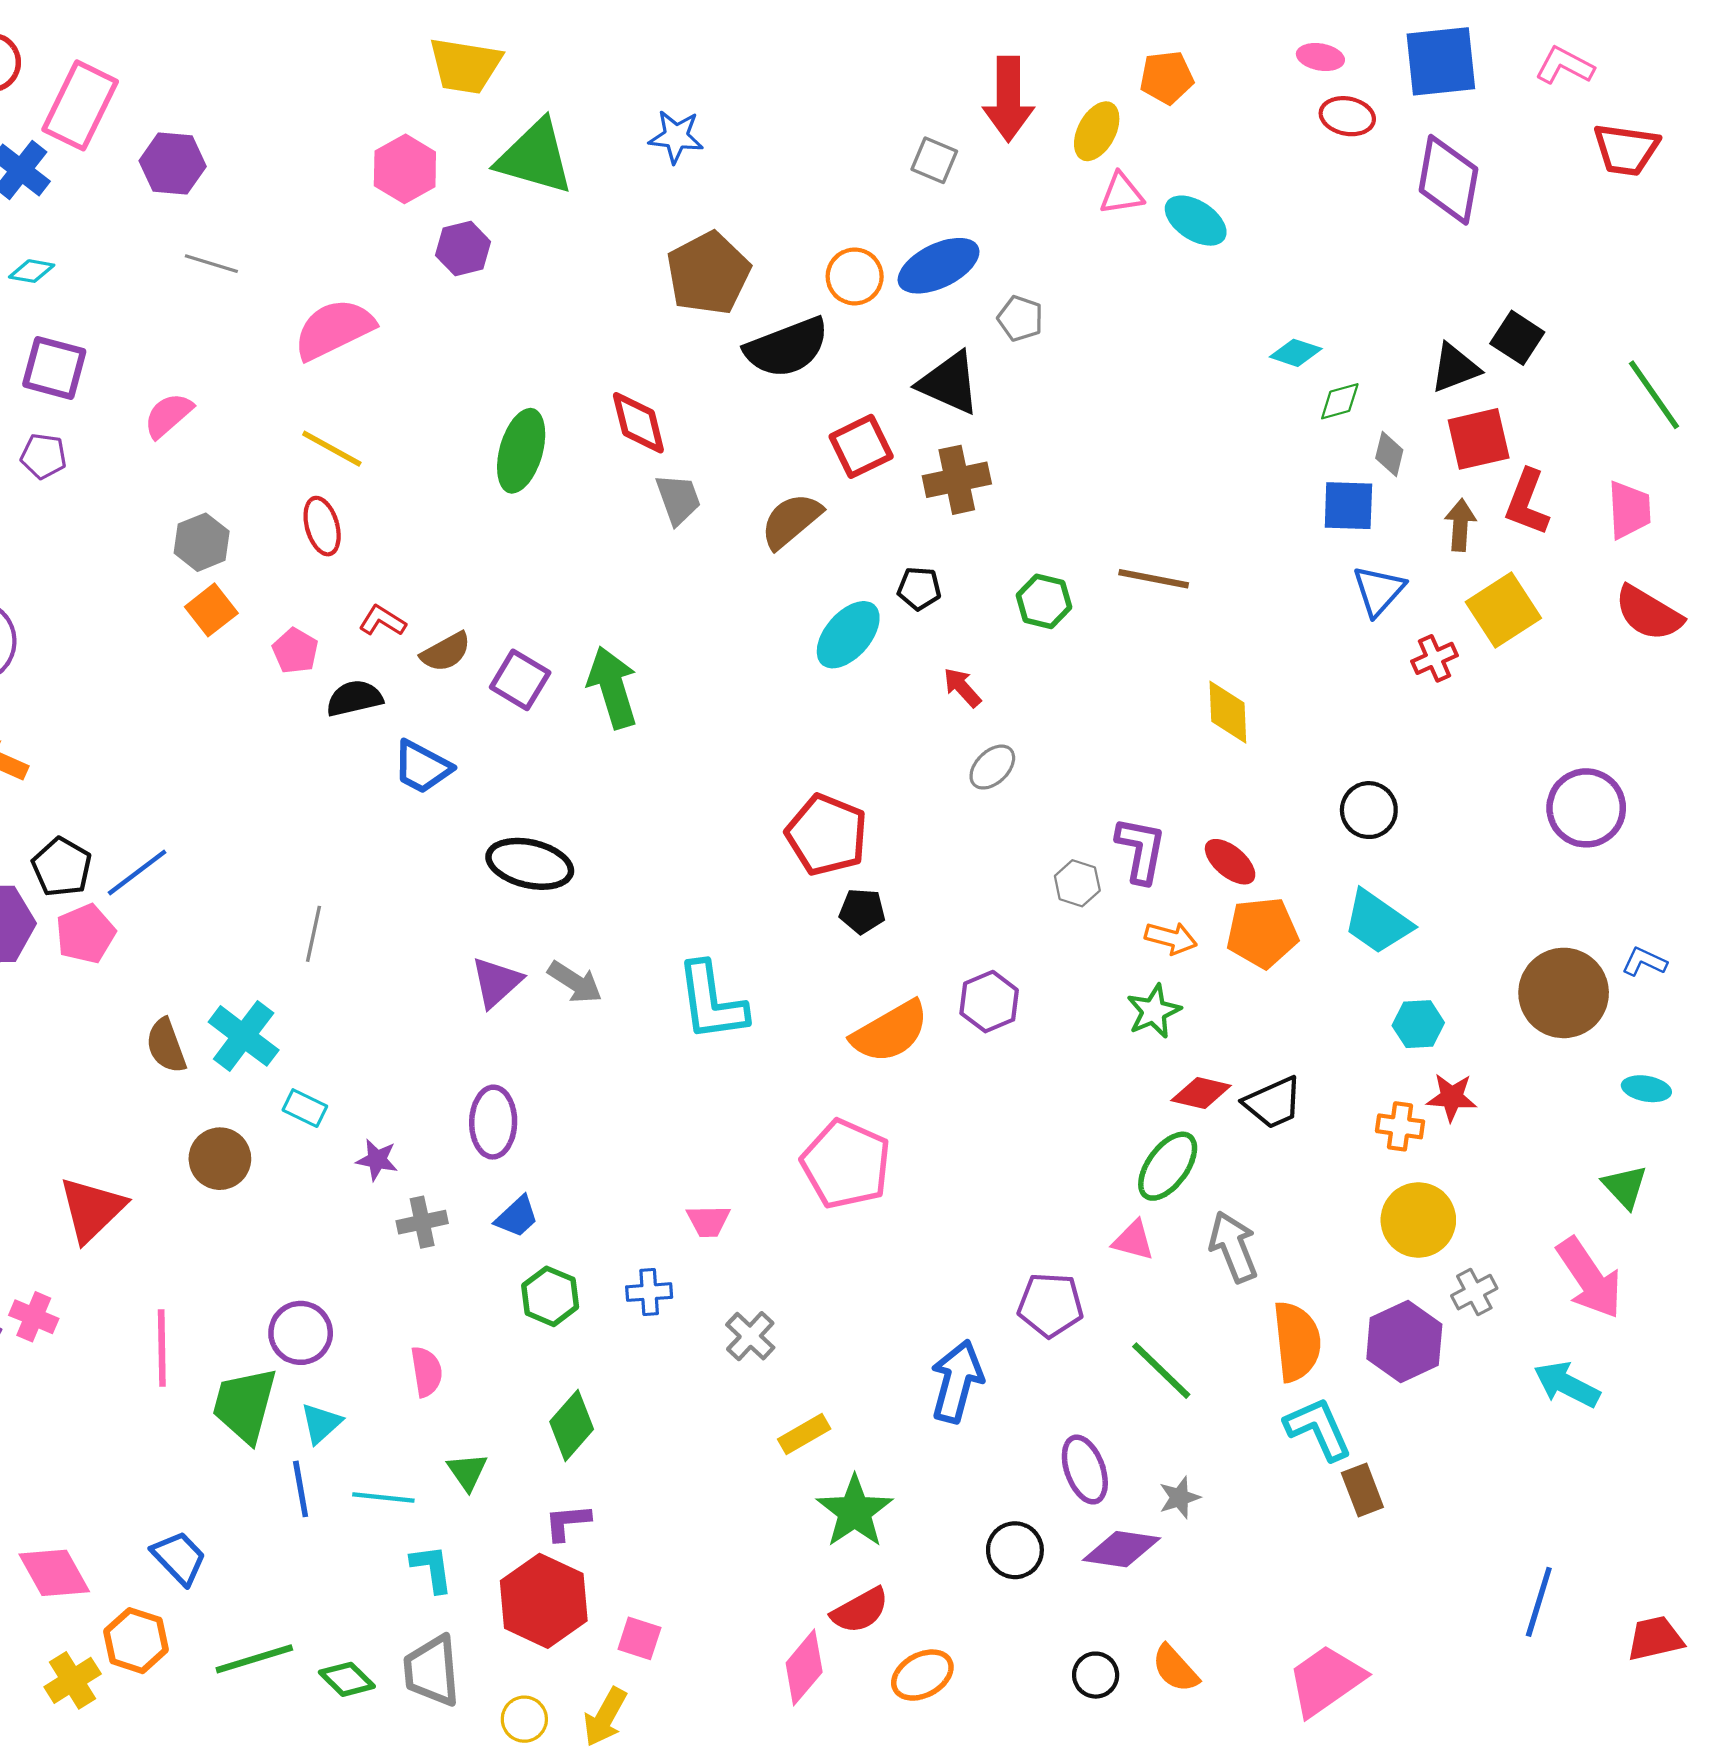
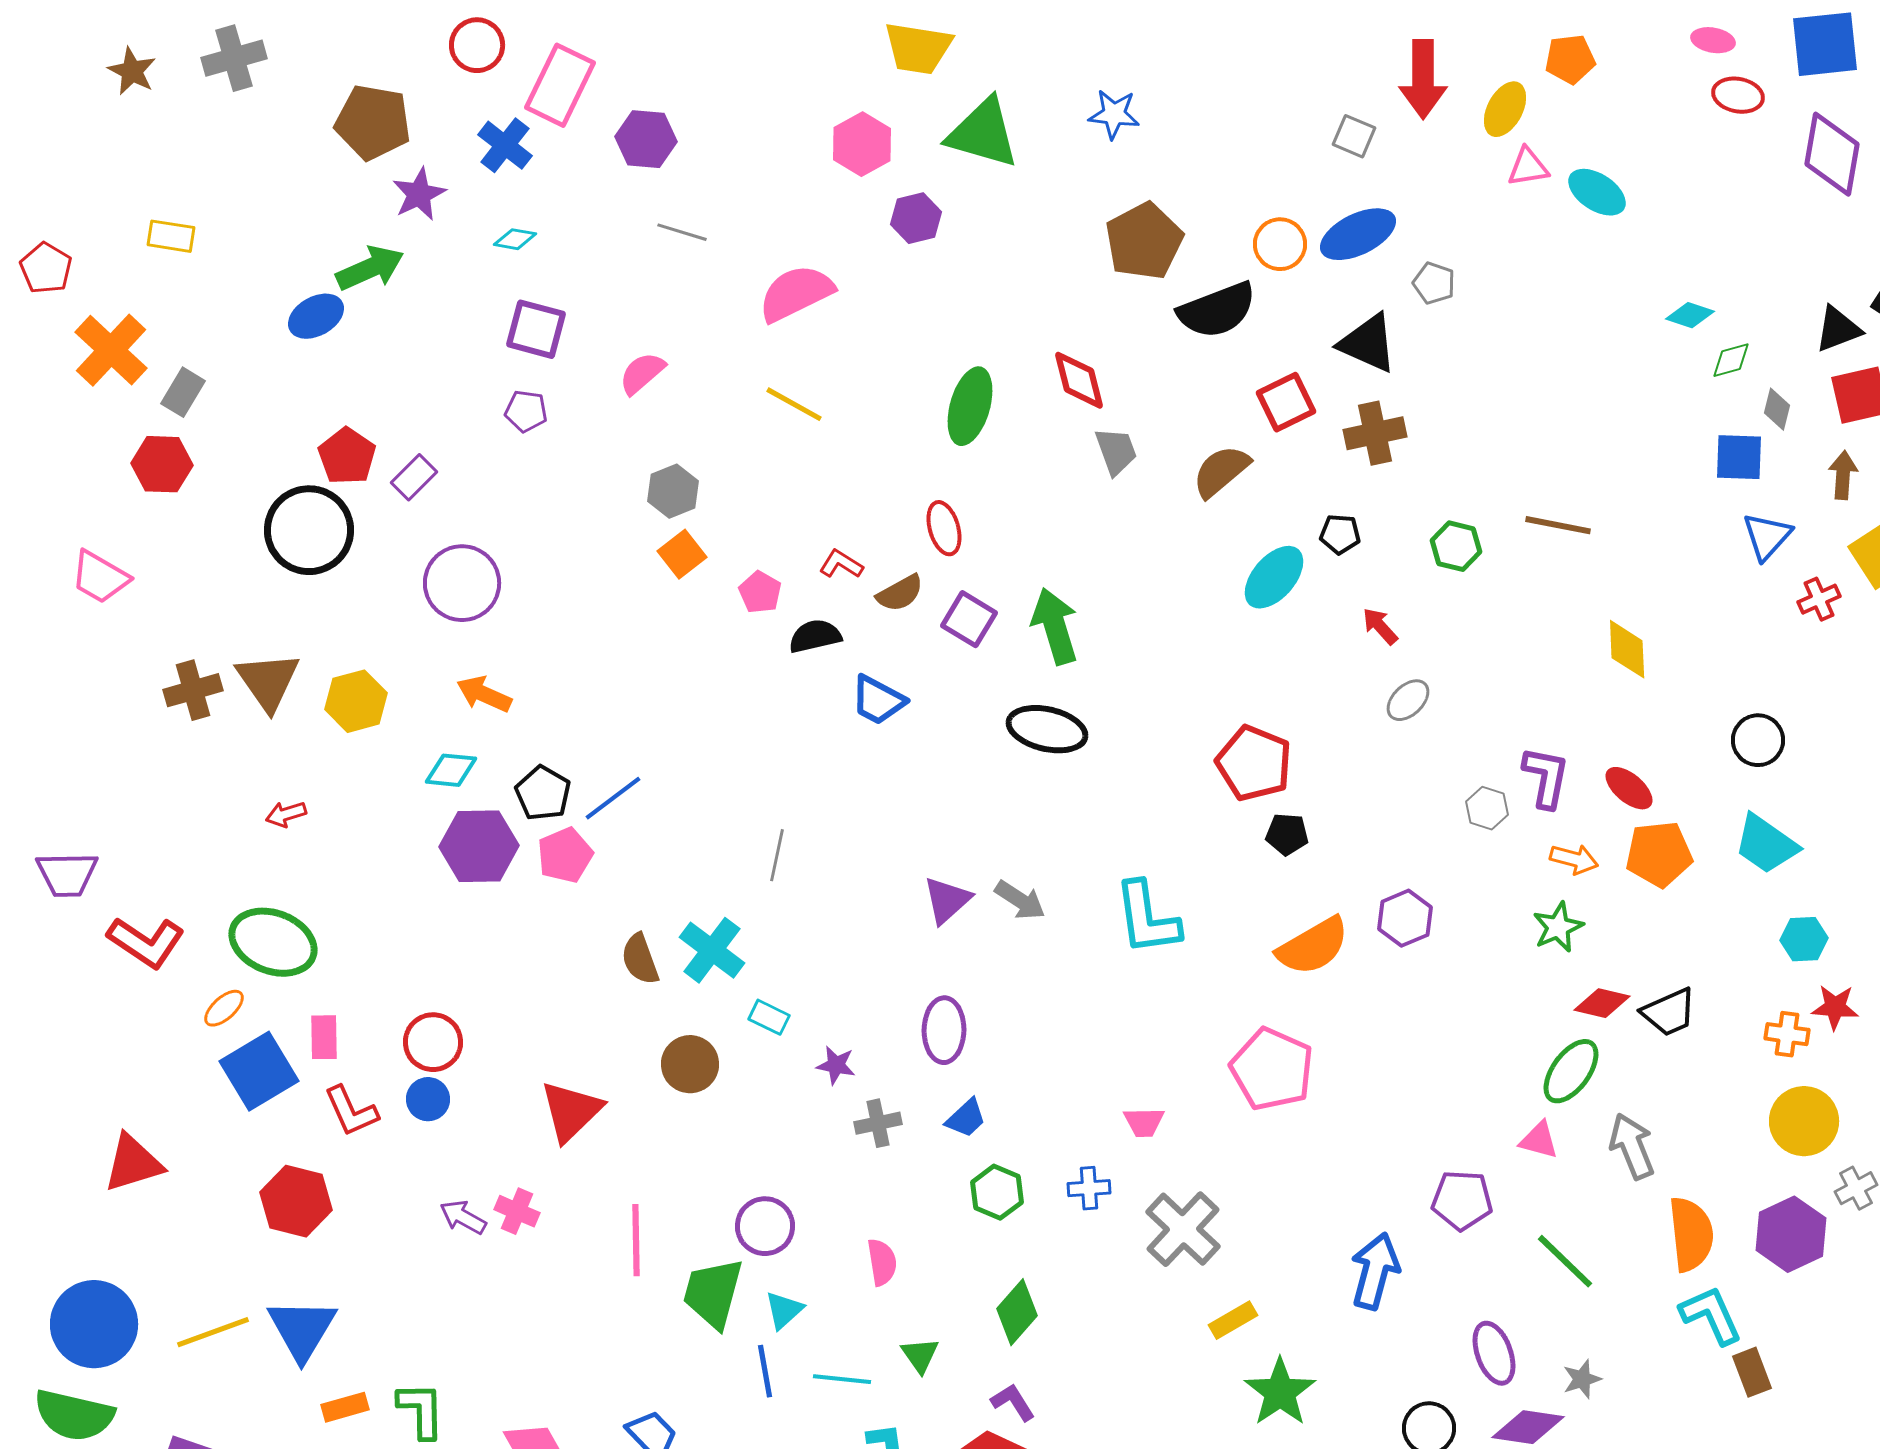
red ellipse: (322, 526) -> (944, 528), moved
black ellipse: (530, 864) -> (1047, 729), moved
gray cross: (750, 1336) -> (1183, 1229), size x1.6
purple L-shape: (567, 1522) -> (1013, 1402), turned 63

